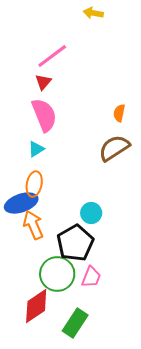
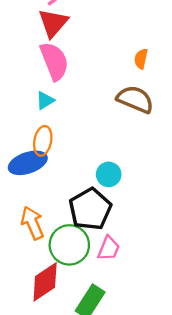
red triangle: (43, 82) -> (53, 23), size x1.6
brown semicircle: (114, 148) -> (135, 99), turned 56
orange arrow: (33, 225) -> (32, 223), moved

